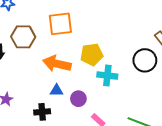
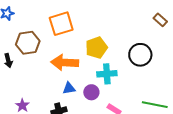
black circle: (145, 60) -> (140, 55), moved
cyan cross: (107, 76) -> (107, 74), moved

